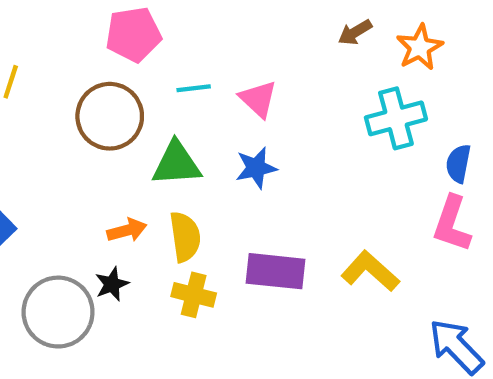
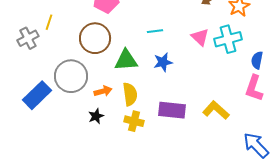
cyan line: (194, 88) -> (155, 31), moved
pink triangle: (258, 99) -> (200, 37), moved
gray circle: (58, 312) -> (71, 76), moved

